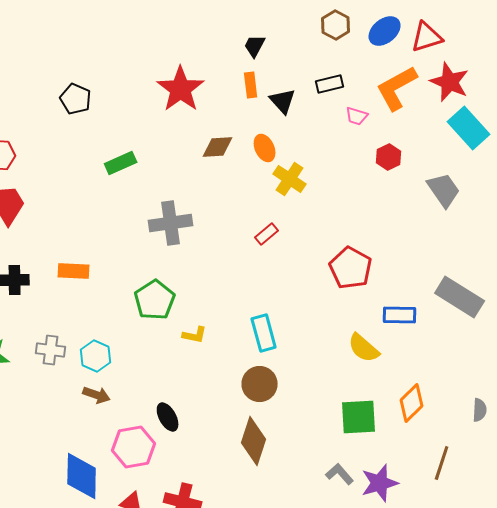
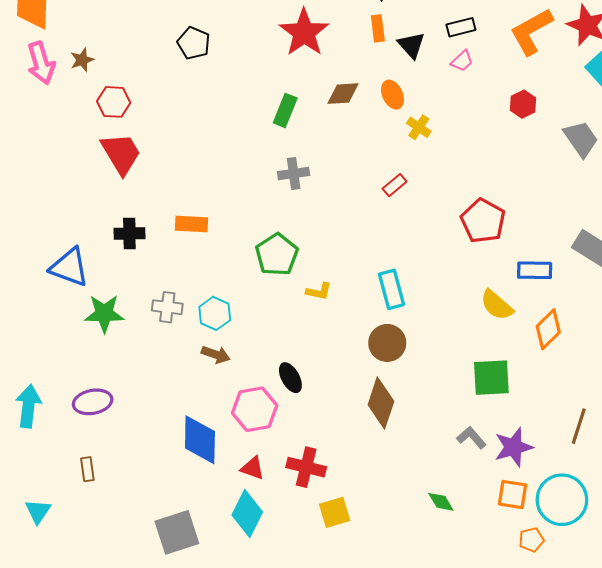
pink trapezoid: (357, 116) -> (462, 61), moved, turned -60
green rectangle: (121, 163) -> (285, 110), moved, turned -44
yellow cross: (290, 179) -> (419, 127), size x0.7
gray cross: (171, 223) -> (294, 174), size x0.7
orange diamond: (412, 403) -> (548, 329), moved

